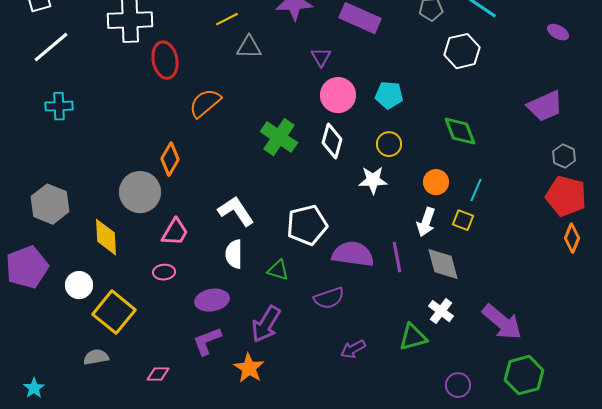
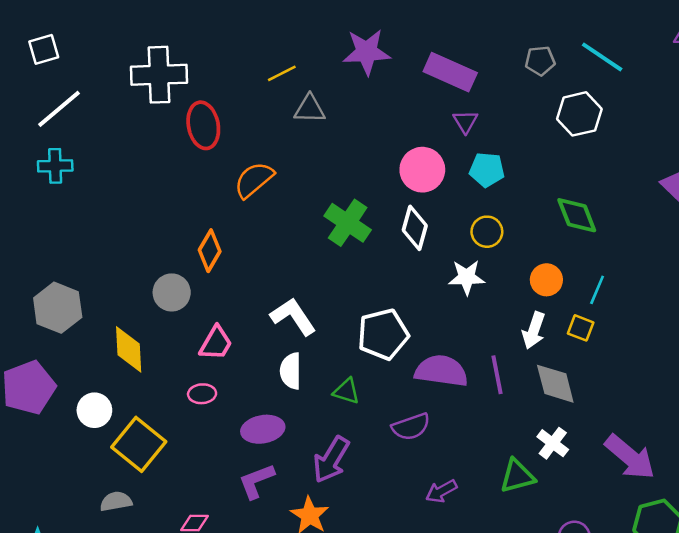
purple triangle: (321, 57) -> (465, 122), moved
cyan cross: (59, 106) -> (55, 166), moved
gray circle: (140, 192) -> (172, 292), size x0.7

